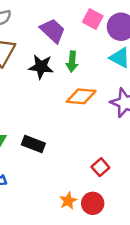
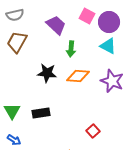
black star: (41, 67) -> (47, 73), moved
black rectangle: (33, 144) -> (41, 113), turned -30

